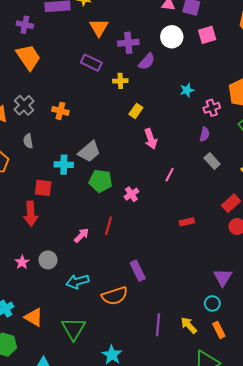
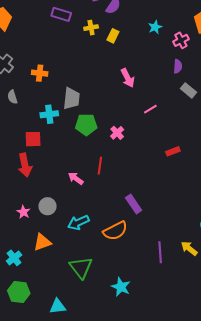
orange cross: (60, 111) -> (40, 73), moved
yellow rectangle: (136, 111) -> (113, 36), moved
gray trapezoid: (89, 152) -> (71, 98), turned -35
pink line: (170, 175) -> (150, 109), turned 40
pink arrow: (82, 235) -> (76, 178), turned -91
orange triangle: (34, 317) -> (42, 242), moved, turned -42

